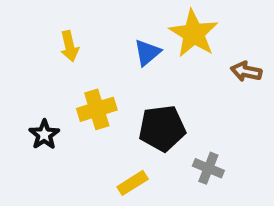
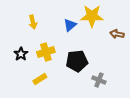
yellow star: (194, 34) -> (92, 16), turned -30
black star: (44, 135) -> (21, 54), moved
yellow rectangle: (133, 183) -> (40, 79), moved

